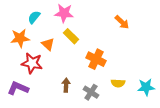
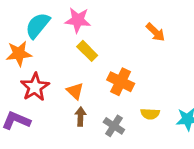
cyan semicircle: (34, 17) -> (38, 25), size x1.5
orange triangle: (48, 44) -> (75, 91), moved
red star: (32, 63) -> (35, 87), turned 30

